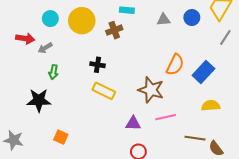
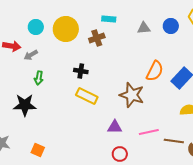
pink line: (166, 117) -> (149, 132), moved
orange square: (61, 137) -> (38, 150), moved

